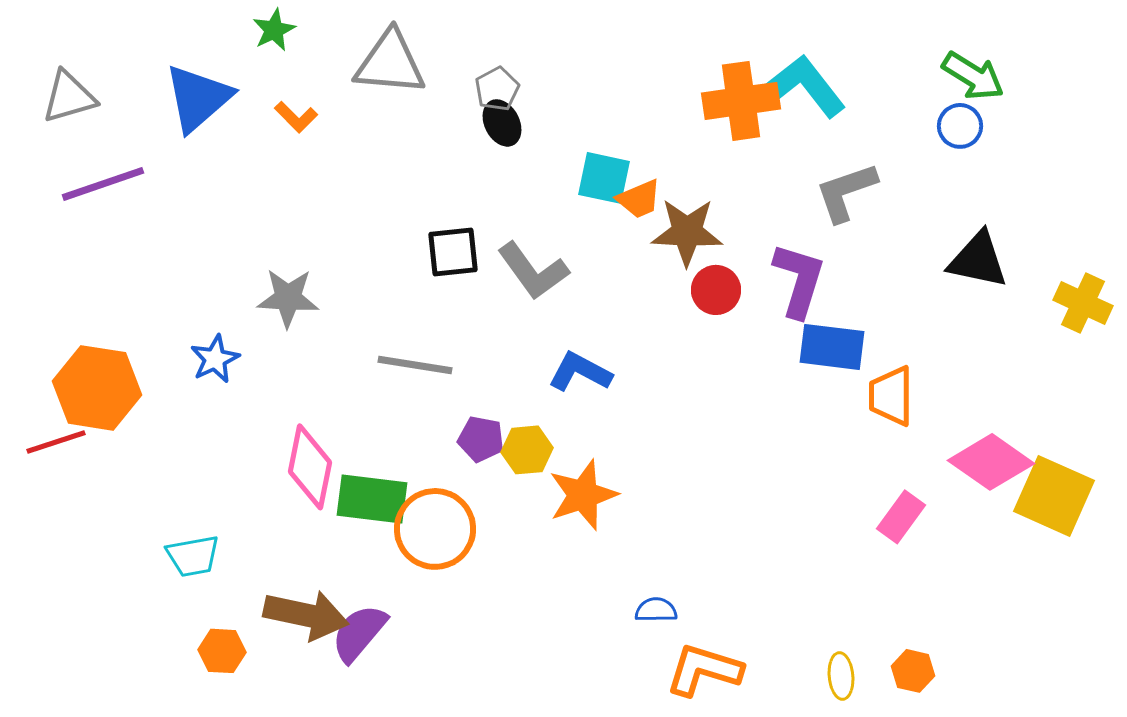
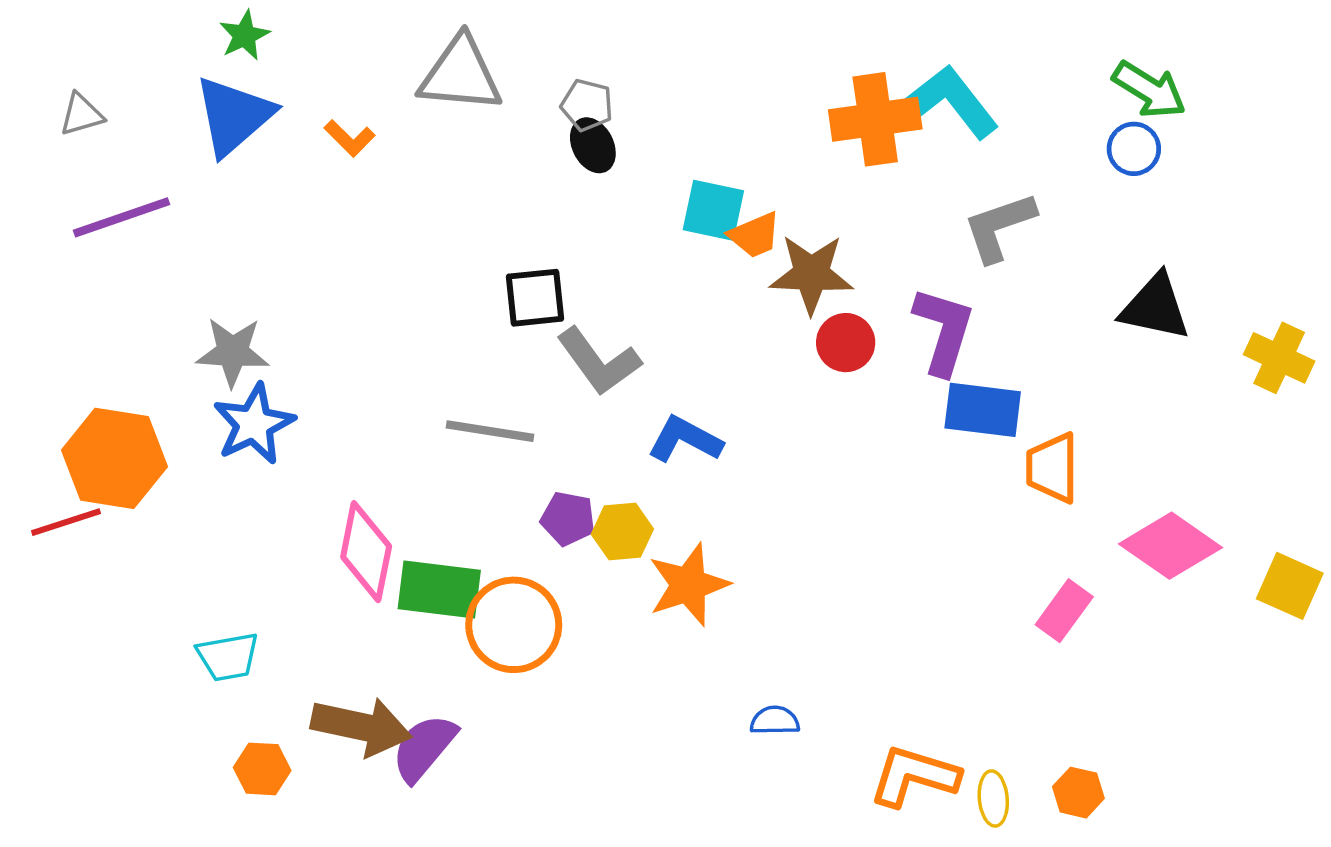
green star: (274, 30) -> (244, 35), moved
gray pentagon: (497, 89) -> (587, 105), turned -30
gray triangle: (69, 97) -> (81, 115), size x0.7
gray L-shape: (533, 271) -> (599, 361), moved
gray star: (288, 298) -> (233, 352), moved
blue star: (215, 359) -> (254, 424), size x1.4
yellow square: (1054, 496) -> (1290, 586), moved, size x0.7
orange L-shape: (704, 670) -> (914, 776), moved

